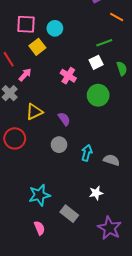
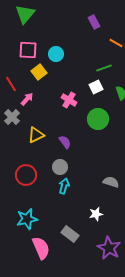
red circle: (15, 138) -> (26, 175), moved
cyan arrow: (87, 153) -> (64, 186), moved
cyan star: (39, 195) -> (27, 219), moved
pink semicircle: (39, 228) -> (41, 248), size x1.6

